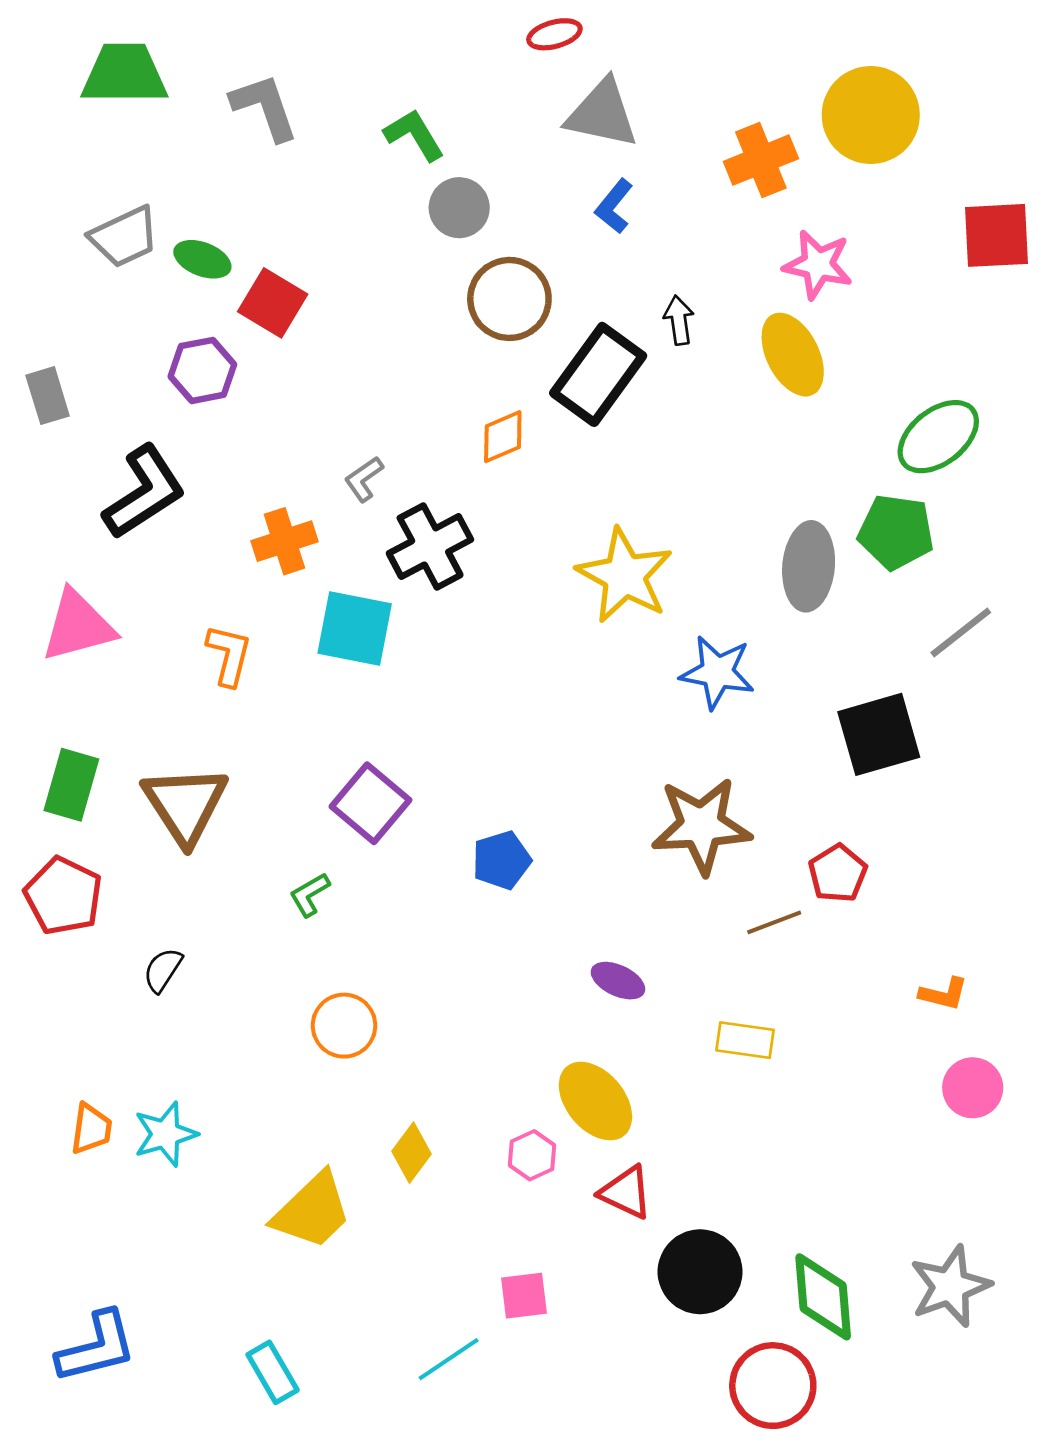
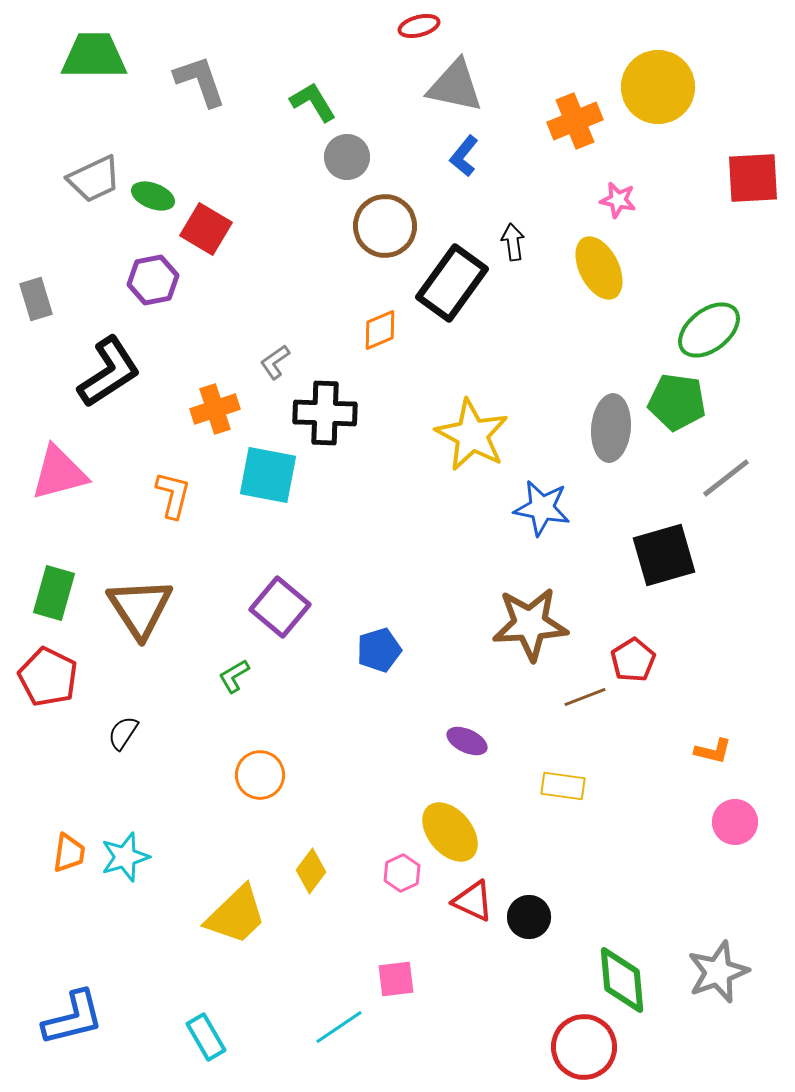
pink star: (818, 265) -> (618, 200), size x0.7
black cross: (430, 546) -> (325, 413), turned 30
black circle: (700, 1272) -> (529, 917), moved, size x0.7

